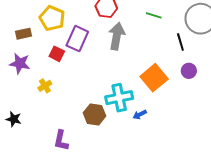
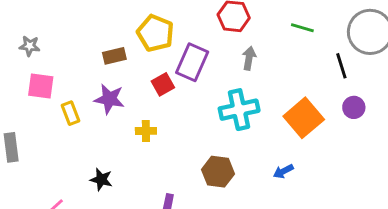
gray arrow: (117, 36) -> (249, 58), size x0.6
red square: (57, 54) -> (163, 84), turned 35
yellow cross: (45, 86) -> (146, 131), turned 32
cyan cross: (119, 98) -> (239, 110), moved

